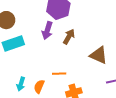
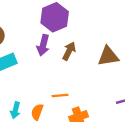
brown triangle: (99, 55) -> (108, 56), moved, turned -30

